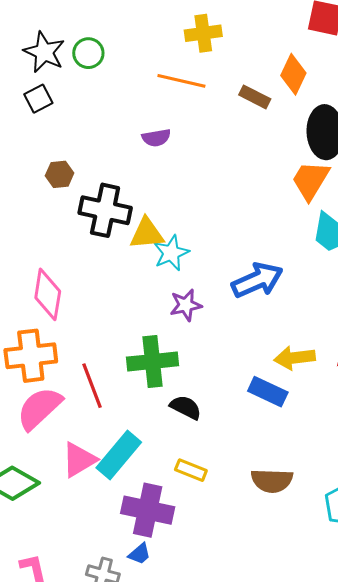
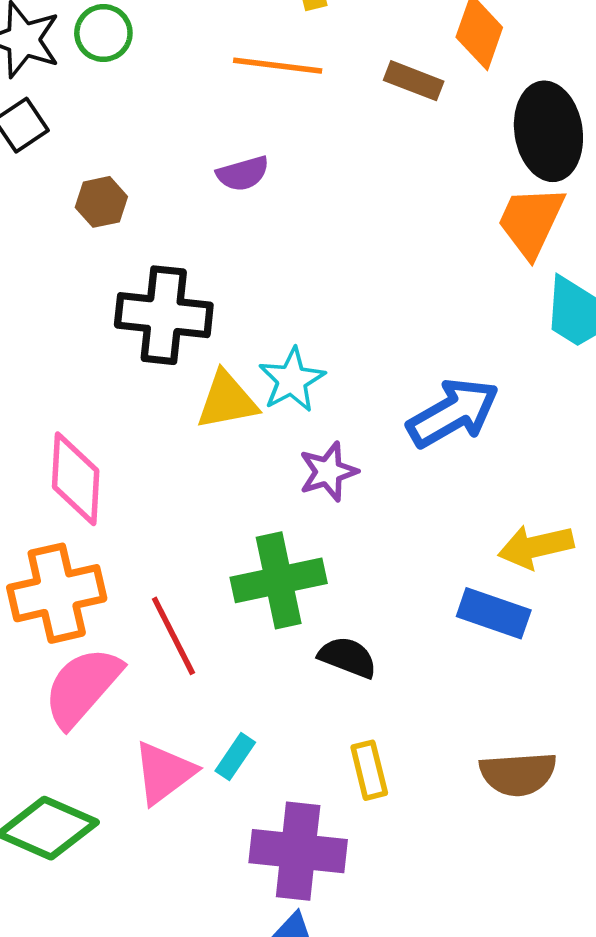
brown hexagon: (60, 174) -> (101, 202), moved
yellow triangle: (147, 234) -> (227, 400), moved
cyan rectangle: (119, 455) -> (235, 757), size x0.5
yellow rectangle: (191, 470) -> (369, 770), turned 60

